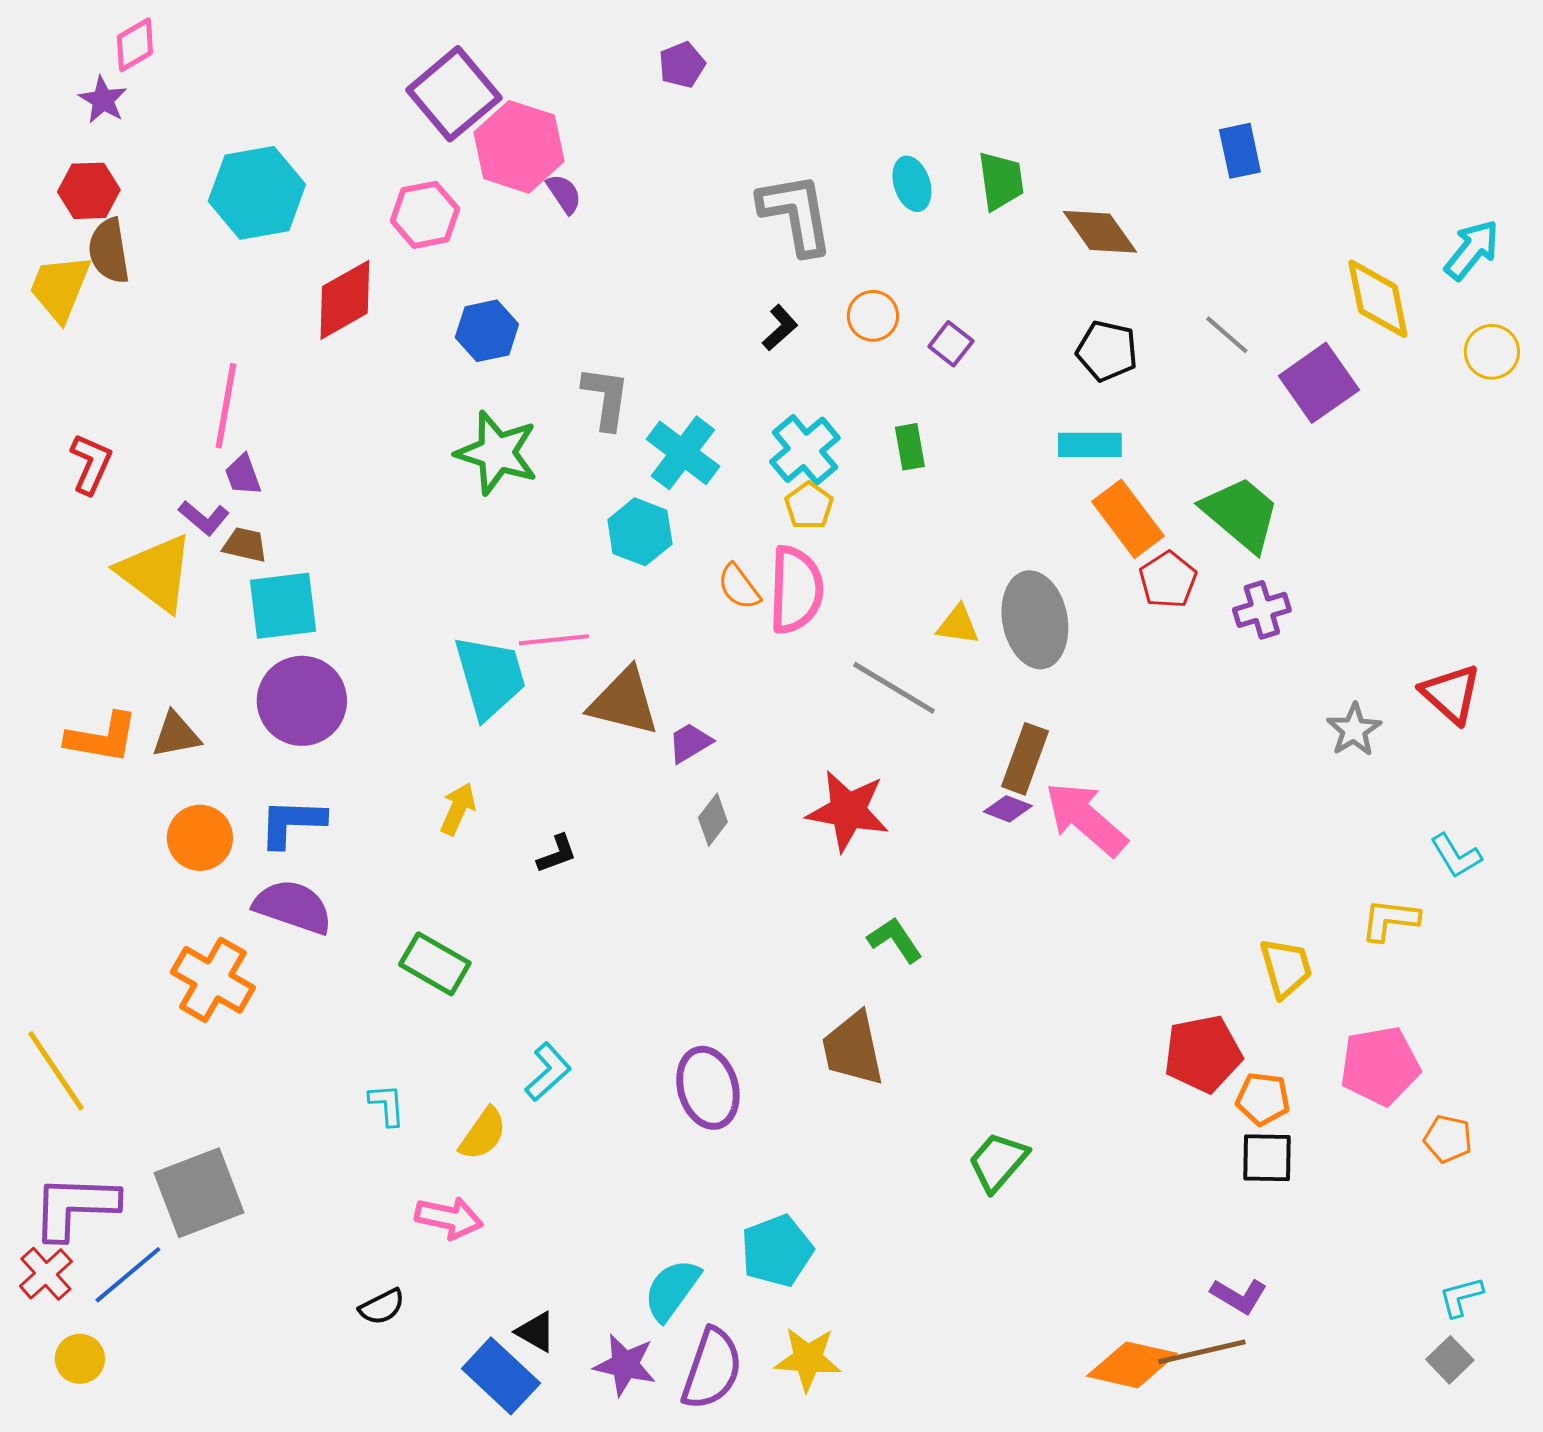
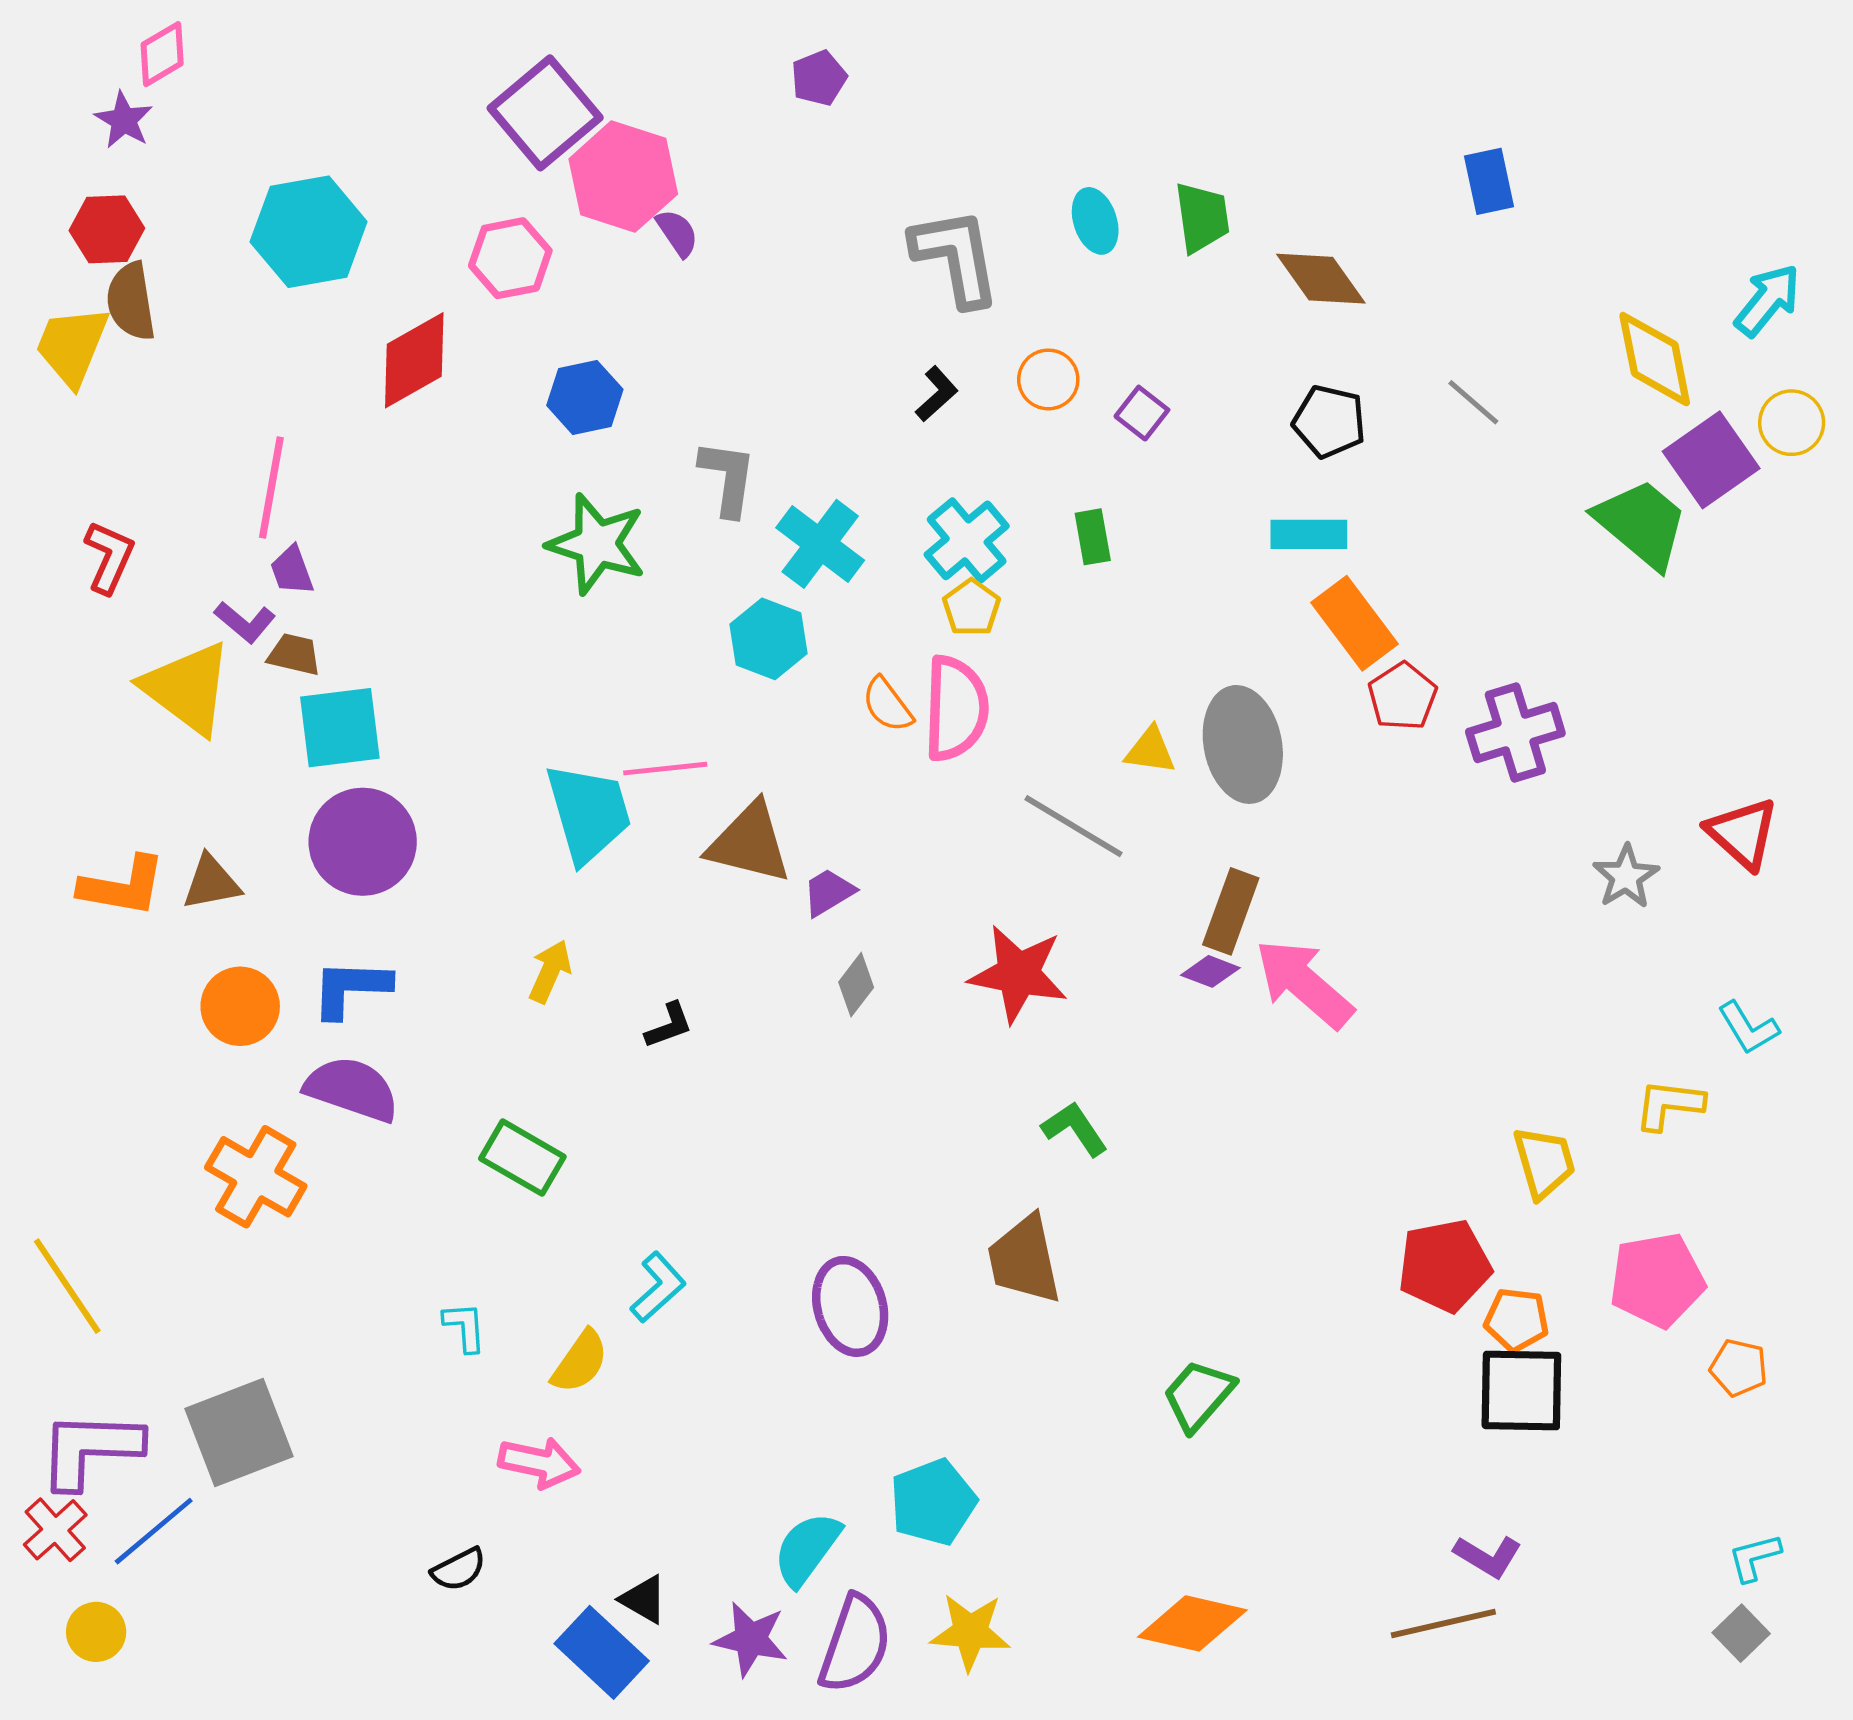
purple square: (1319, 383) -> (1711, 460), moved
green trapezoid: (1241, 514) -> (1641, 524), moved
purple cross: (1262, 610) -> (1515, 732), size x1.4
black square: (1267, 1158) -> (1521, 1391), size x1.4
orange diamond: (1132, 1365) -> (1192, 1623), moved

